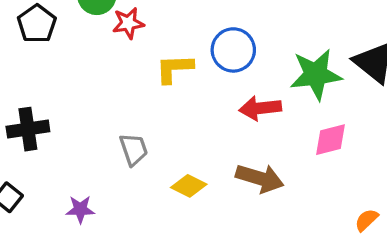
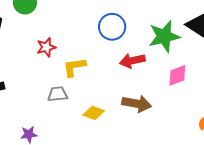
red star: (128, 23) -> (46, 47), moved
yellow L-shape: (174, 69) -> (74, 67), moved
gray trapezoid: (134, 149) -> (58, 94), turned -70

